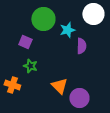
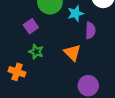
purple square: (25, 42) -> (31, 26), turned 32
orange triangle: (59, 86) -> (72, 53), moved

